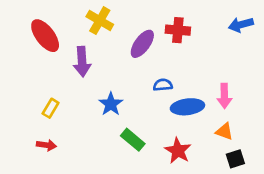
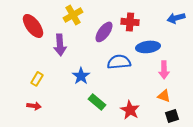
yellow cross: (100, 21) -> (73, 15), turned 30
blue semicircle: (163, 85) -> (119, 62), size x1.6
blue ellipse: (187, 107) -> (148, 47), moved

